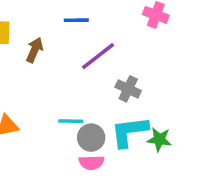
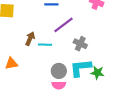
brown arrow: (35, 50) -> (30, 39), moved
cyan line: (71, 121) -> (45, 45), moved

